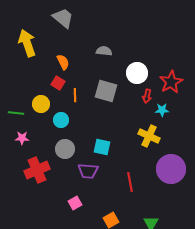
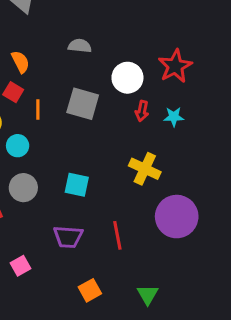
red star: (171, 82) -> (175, 66), moved
cyan star: (162, 110) -> (174, 117), moved
purple trapezoid: (88, 171) -> (68, 237), moved
pink square: (75, 203) -> (20, 266), moved

